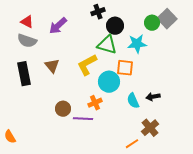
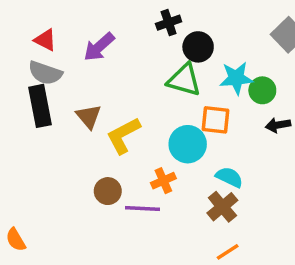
green circle: (152, 23) -> (262, 90), moved
yellow L-shape: (87, 65) -> (123, 135), moved
black rectangle: (24, 74) -> (40, 106), moved
black arrow: (153, 97) -> (278, 125), moved
cyan semicircle: (133, 101) -> (229, 177), turned 140
brown cross: (150, 128) -> (222, 207), moved

